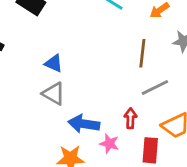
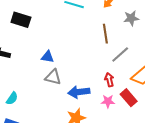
pink star: (109, 144) -> (108, 101), moved
red rectangle: (150, 150) -> (129, 98), turned -30

